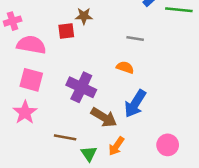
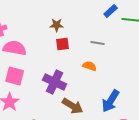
red square: (66, 31) -> (63, 44), moved
blue arrow: (135, 104) -> (111, 101), moved

